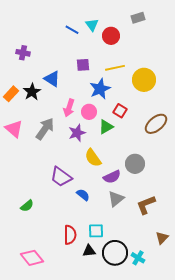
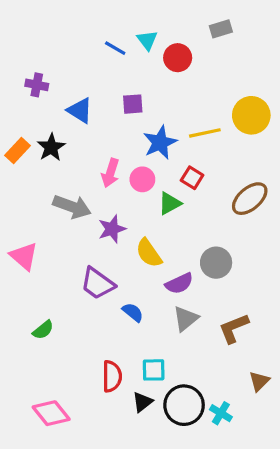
yellow line: (115, 68) -> (205, 133), moved
blue triangle: (52, 79) -> (80, 110), moved
yellow circle: (144, 80) -> (251, 115), moved
pink triangle: (14, 129) -> (24, 256), moved
gray arrow: (45, 129) -> (72, 207), turned 75
purple star: (77, 133) -> (112, 229), moved
black triangle: (89, 251) -> (142, 402), turned -32

